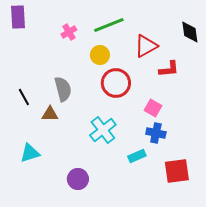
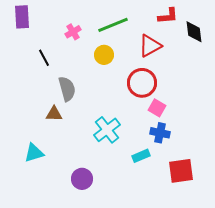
red L-shape: (169, 69) -> (168, 16), moved
red circle: (116, 83) -> (142, 83), moved
black line: (24, 97) -> (44, 58), moved

